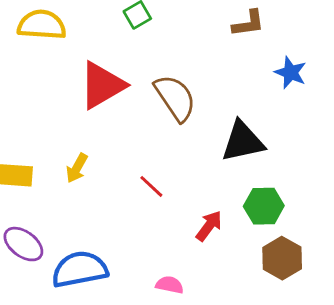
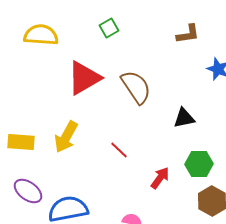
black triangle: (243, 141) -> (184, 118), size x0.7
yellow arrow: (77, 168) -> (66, 137), size x1.5

